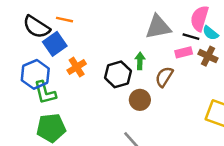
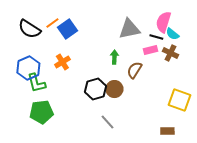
orange line: (64, 20) -> (52, 23), turned -48
blue square: (55, 44) -> (67, 29), moved
black hexagon: (118, 74) -> (95, 89), moved

